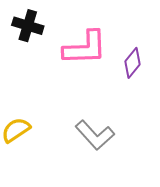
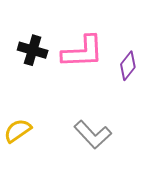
black cross: (28, 26) -> (33, 50), moved

